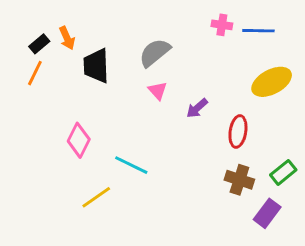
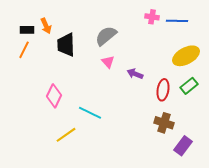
black rectangle: (39, 44) -> (27, 30), turned 40
purple arrow: (197, 108) -> (135, 74), turned 63
green rectangle: (283, 172) -> (189, 86), moved

